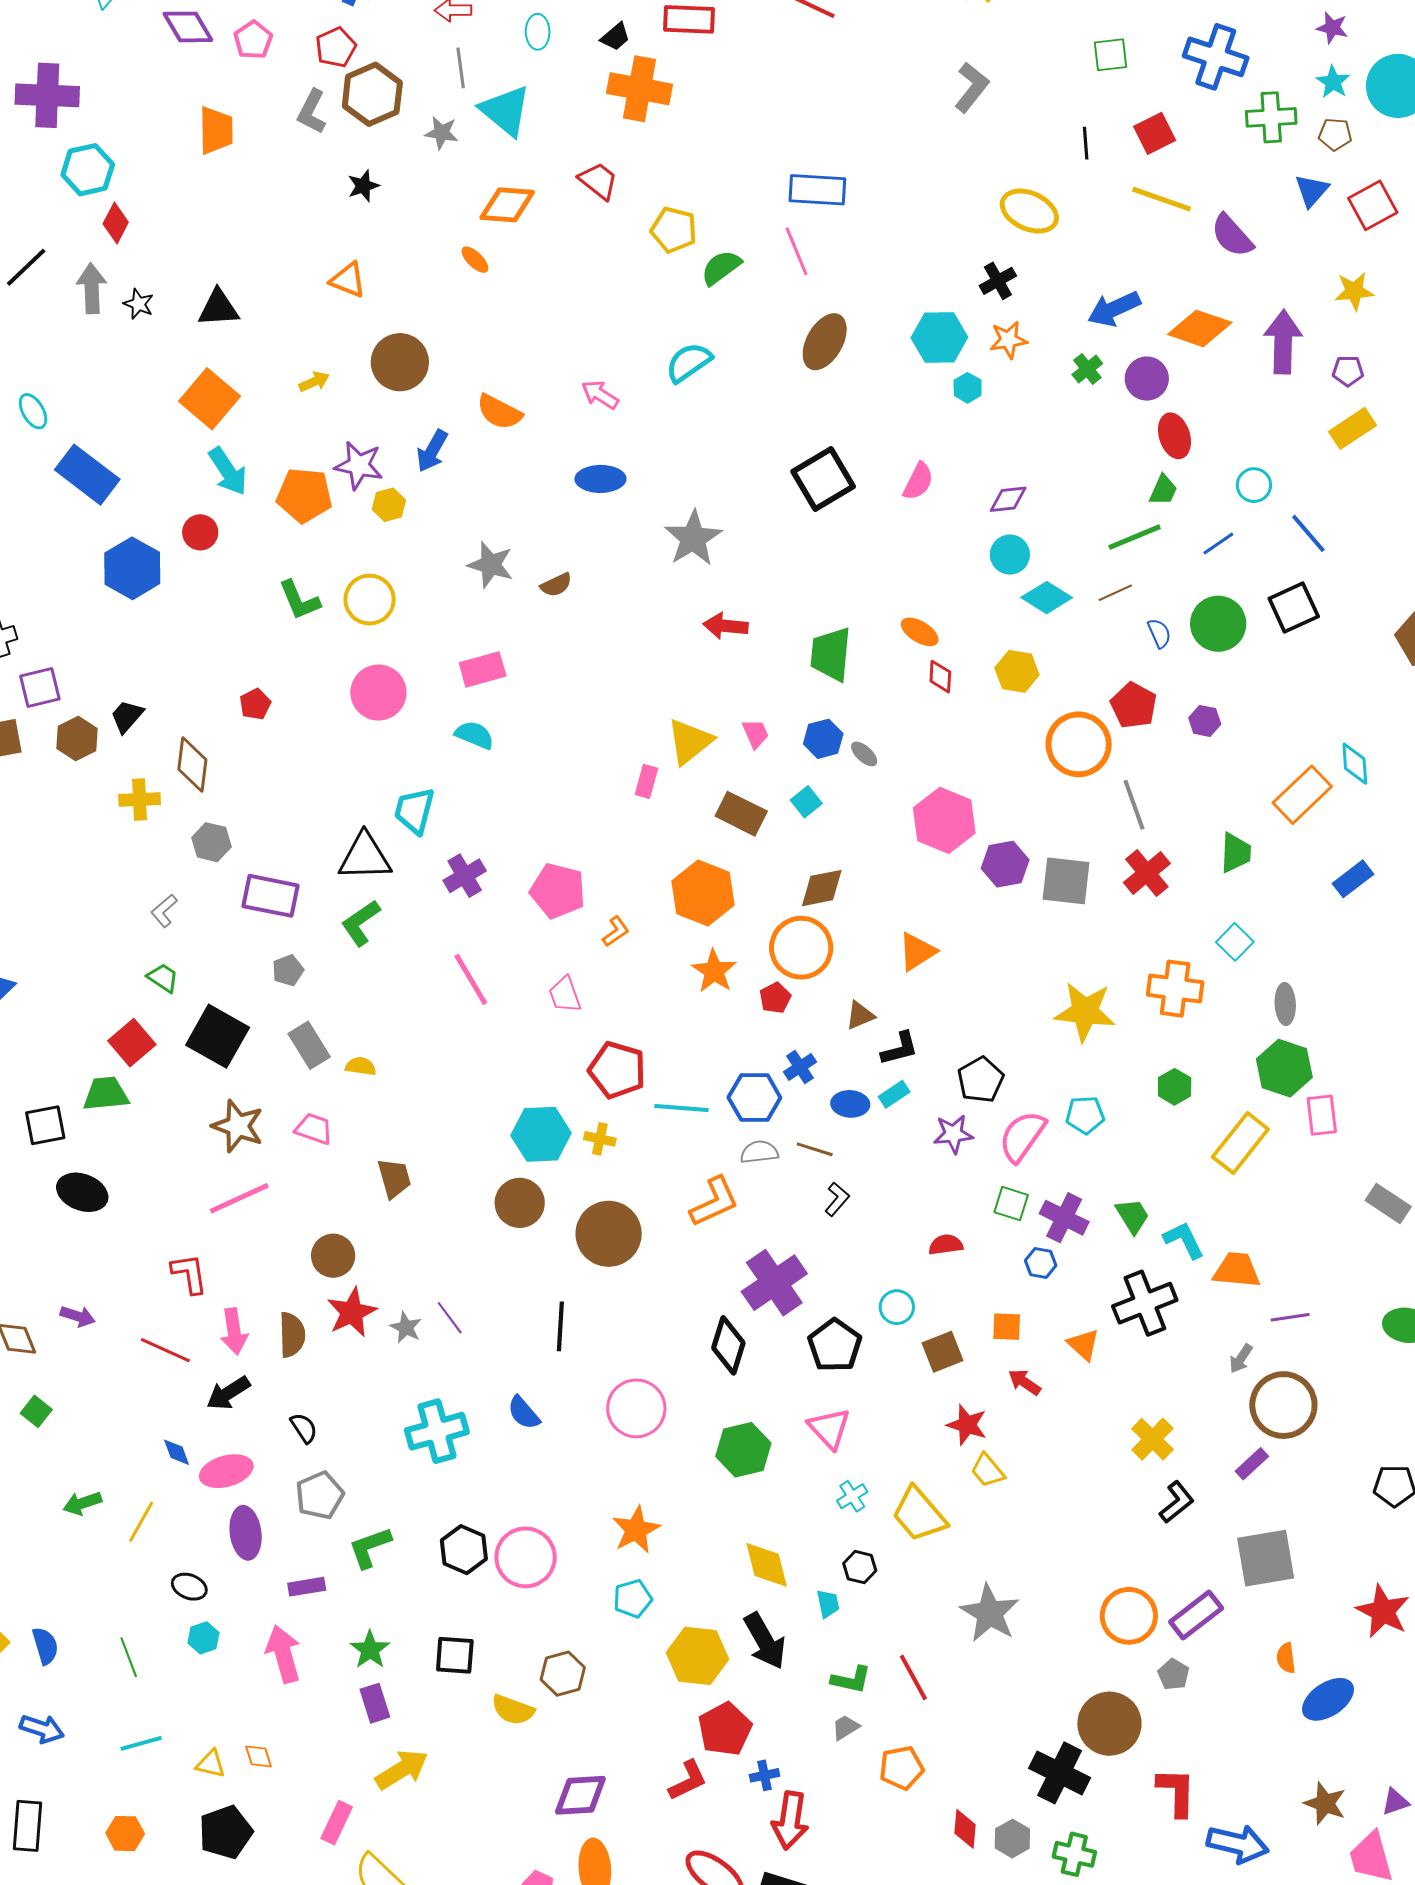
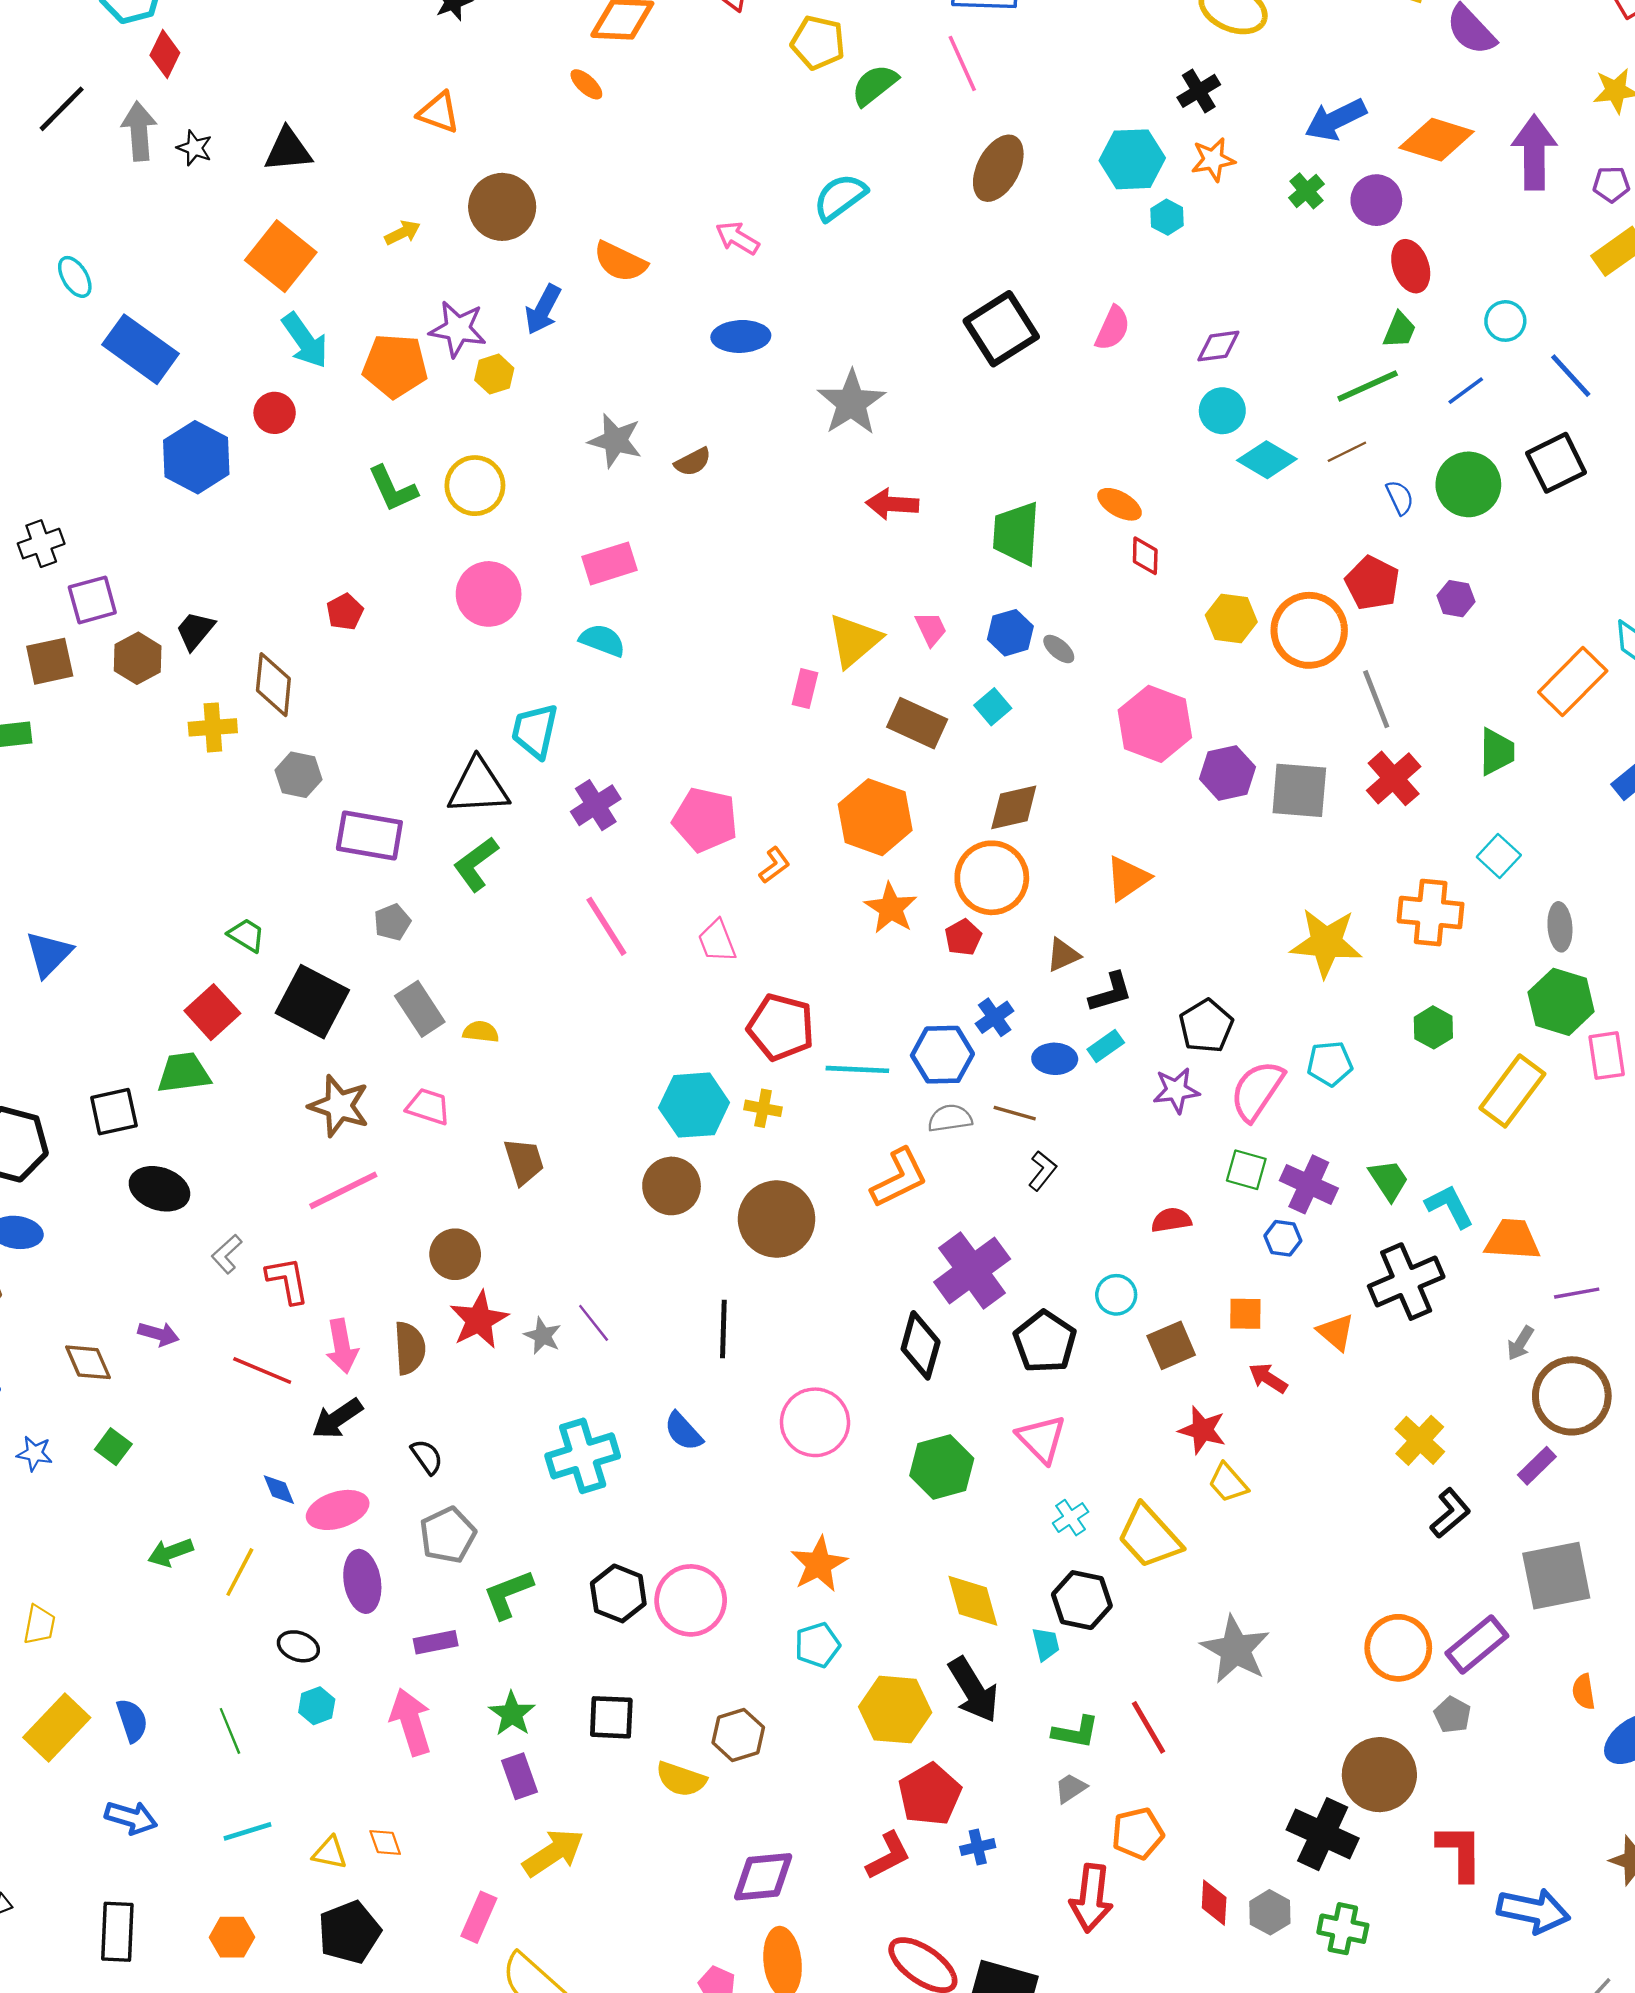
yellow hexagon: (1017, 671) -> (1231, 618), moved
gray L-shape: (164, 911) -> (227, 1254), moved
black hexagon: (860, 1567) -> (1082, 1600), size x1.5
red arrow: (790, 1820) -> (1091, 1898), moved

